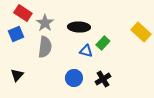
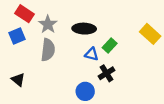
black triangle: (17, 75) -> (18, 80), turned -32
blue circle: (74, 78) -> (85, 91), moved
black cross: (103, 79) -> (106, 73), moved

